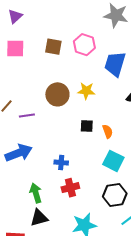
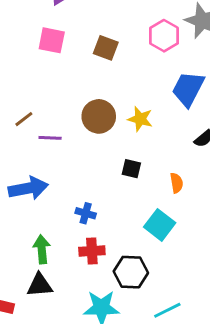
pink hexagon: (84, 45) -> (164, 36), moved
orange semicircle: (108, 131) -> (177, 183), moved
black hexagon: (115, 195) -> (131, 272), moved

